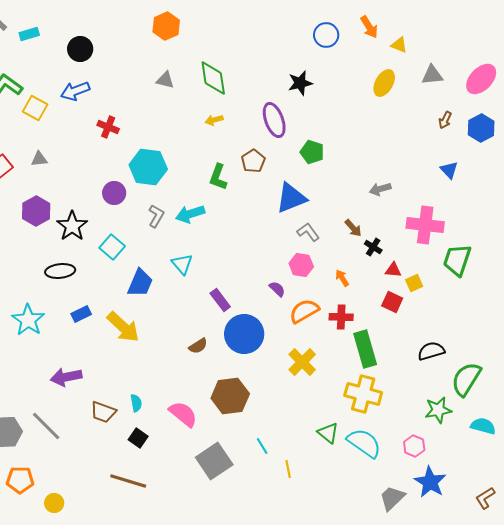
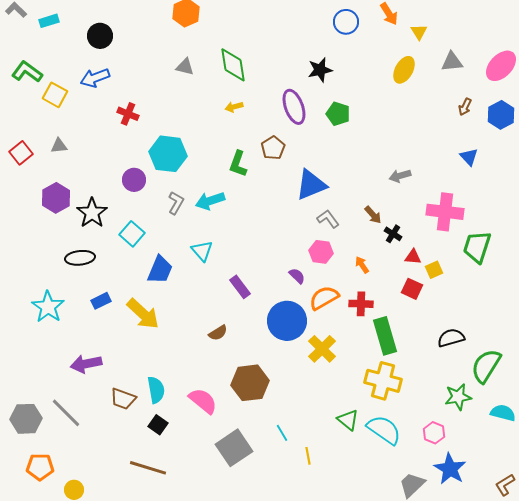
yellow triangle: (399, 45) -> (419, 32), turned 36
green pentagon: (312, 152) -> (338, 114), moved
blue circle: (244, 334) -> (287, 321), moved
cyan semicircle: (136, 403) -> (156, 390), size x1.5

